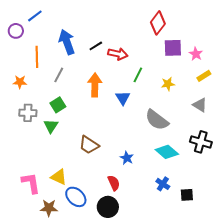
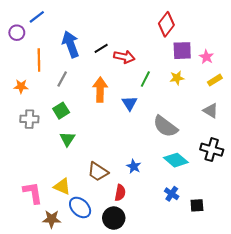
yellow star: (168, 84) -> (177, 78), moved
green triangle: (51, 126) -> (67, 139), moved
brown trapezoid: (89, 145) -> (98, 172), moved
red semicircle: (114, 183) -> (120, 193), turned 35

